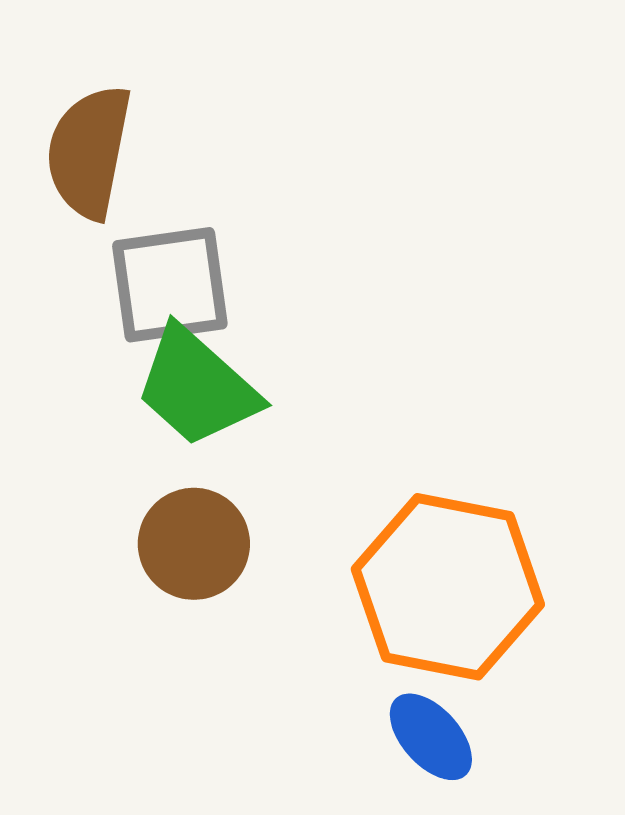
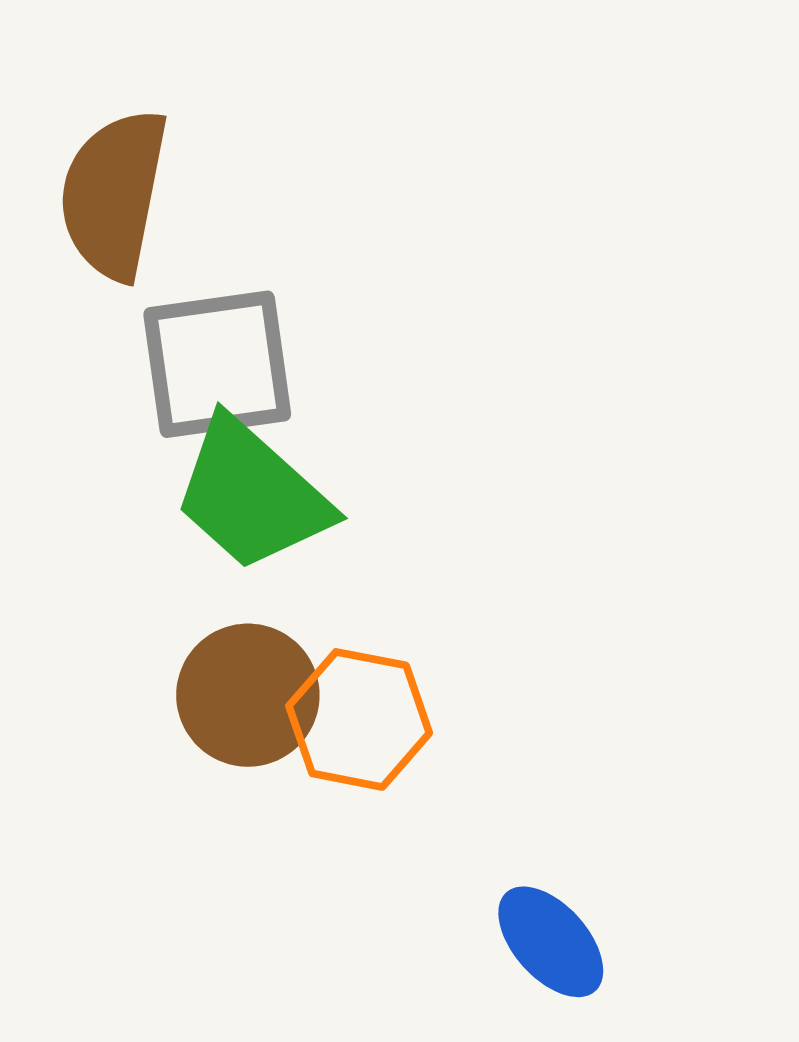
orange hexagon: (448, 587) -> (359, 719), moved, size x0.6

